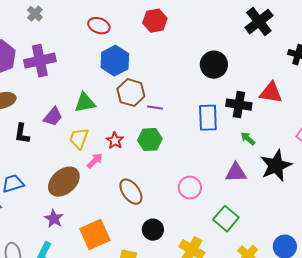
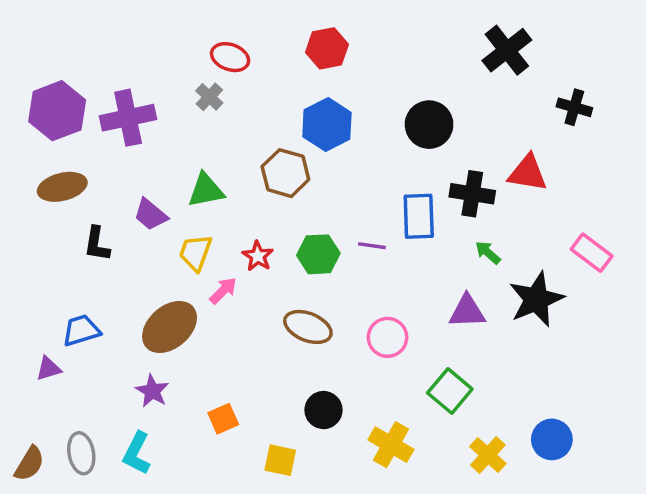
gray cross: (35, 14) -> (209, 97), moved
blue hexagon: (115, 61) -> (327, 125), moved
purple line: (155, 108) -> (372, 246), moved
purple trapezoid: (53, 117) -> (151, 215), turned 90
brown ellipse: (131, 192) -> (308, 327), moved, turned -32
orange square: (95, 235) -> (223, 419), size x0.6

